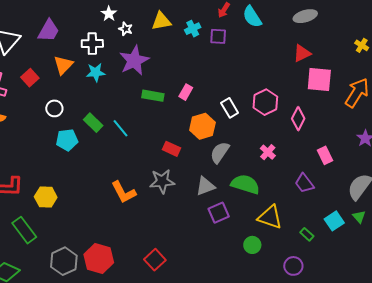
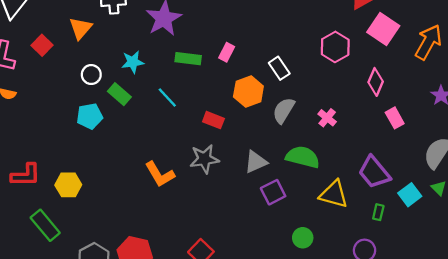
cyan star: (96, 72) -> (133, 62), moved
pink square: (319, 79) -> (383, 29), turned 32
pink hexagon: (265, 102) -> (335, 47), moved
white circle: (54, 108) -> (91, 75), moved
pink diamond: (298, 119) -> (376, 82), moved
cyan line: (120, 128) -> (167, 98), moved
gray semicircle: (220, 152) -> (284, 110), moved
purple trapezoid: (304, 183) -> (374, 172), moved, size x1.4
green rectangle: (307, 234) -> (378, 212), turned 64
green circle: (252, 245) -> (303, 238), moved

